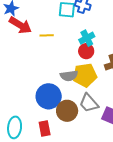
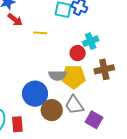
red arrow: (20, 25) -> (15, 20), size x0.7
cyan cross: (87, 38) -> (91, 41), moved
red rectangle: (45, 128) -> (17, 124), moved

